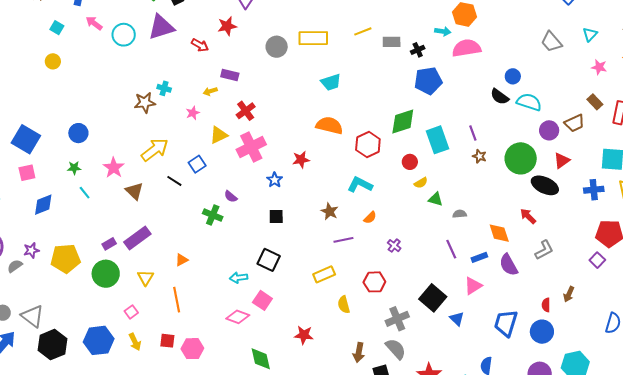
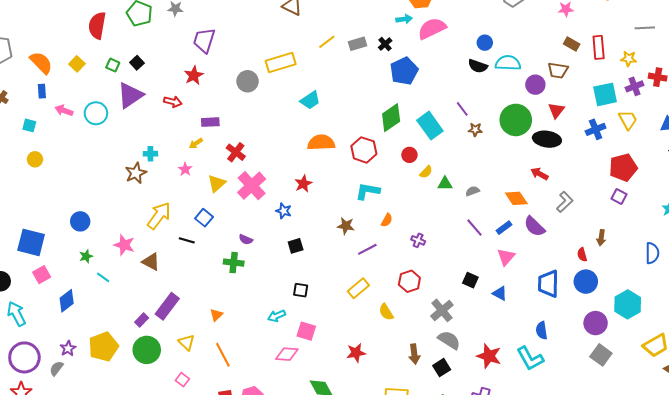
brown trapezoid: (574, 123) -> (558, 70), turned 50
black square: (269, 260) -> (301, 290), size x0.7
black square: (433, 298) -> (470, 280), size x0.6

